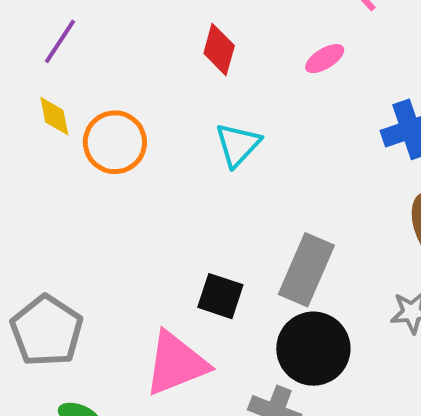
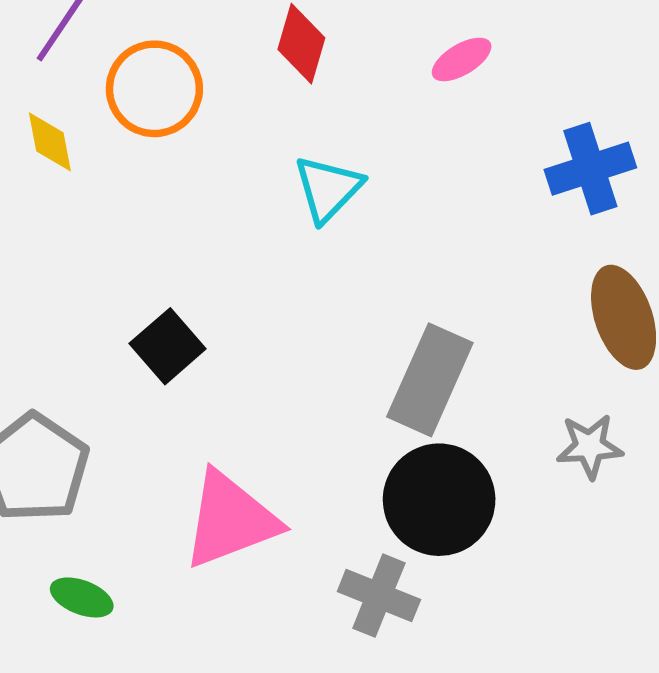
orange circle: (115, 142) -> (154, 89), moved
black square: (220, 296) -> (168, 346), moved, turned 30

